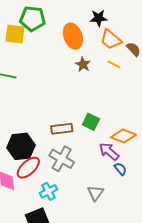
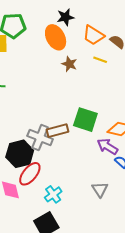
black star: (99, 18) -> (65, 17), moved
green square: (91, 122) -> (85, 120), size x1.4
gray cross: (62, 159) -> (40, 138), moved

